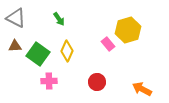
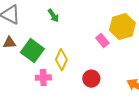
yellow diamond: (67, 51) -> (61, 60), moved

